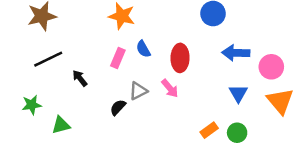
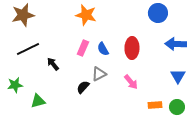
blue semicircle: (143, 49) -> (103, 49), moved
pink arrow: (170, 88) -> (131, 82), moved
orange rectangle: (209, 130) -> (155, 105), turned 32

